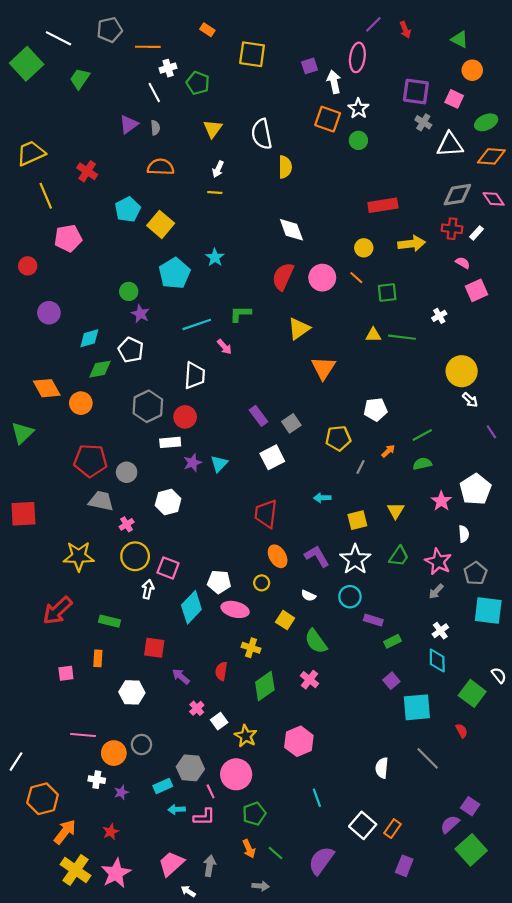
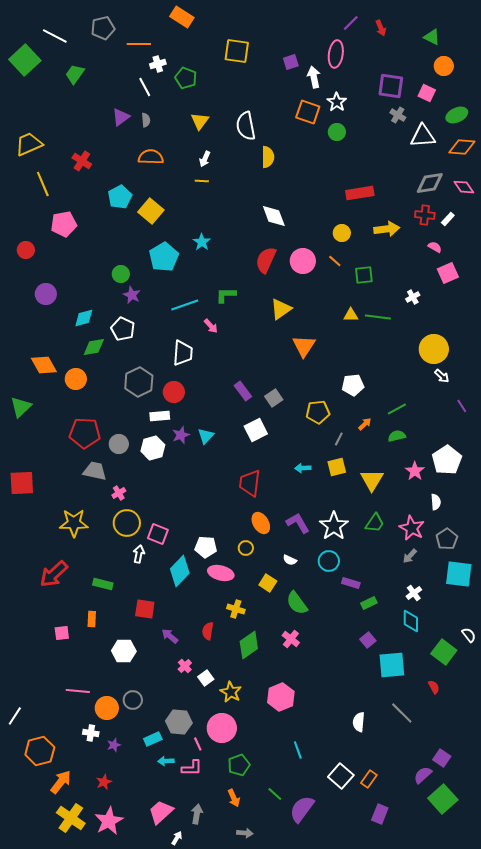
orange rectangle: (207, 30) -> (182, 17), moved, size x1.6
white hexagon: (168, 502) -> (153, 448), moved
yellow triangle: (396, 511) -> (372, 480), size x1.4
yellow square: (357, 520) -> (337, 467), moved
green line: (275, 853) -> (275, 794), moved
white arrow: (188, 891) -> (177, 838), turned 88

